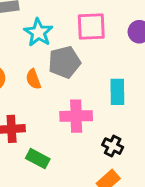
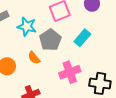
cyan rectangle: (117, 92) -> (82, 38), moved, turned 60
black cross: (113, 146) -> (100, 83), size x1.5

